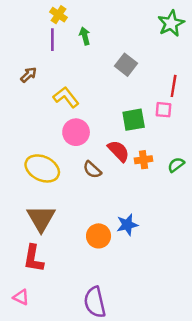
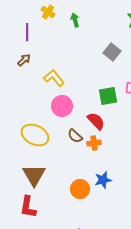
green arrow: (85, 36) -> (75, 20), moved
purple line: (52, 40) -> (27, 32), moved
gray square: (126, 65) -> (112, 52), moved
orange cross: (144, 160) -> (94, 143), moved

